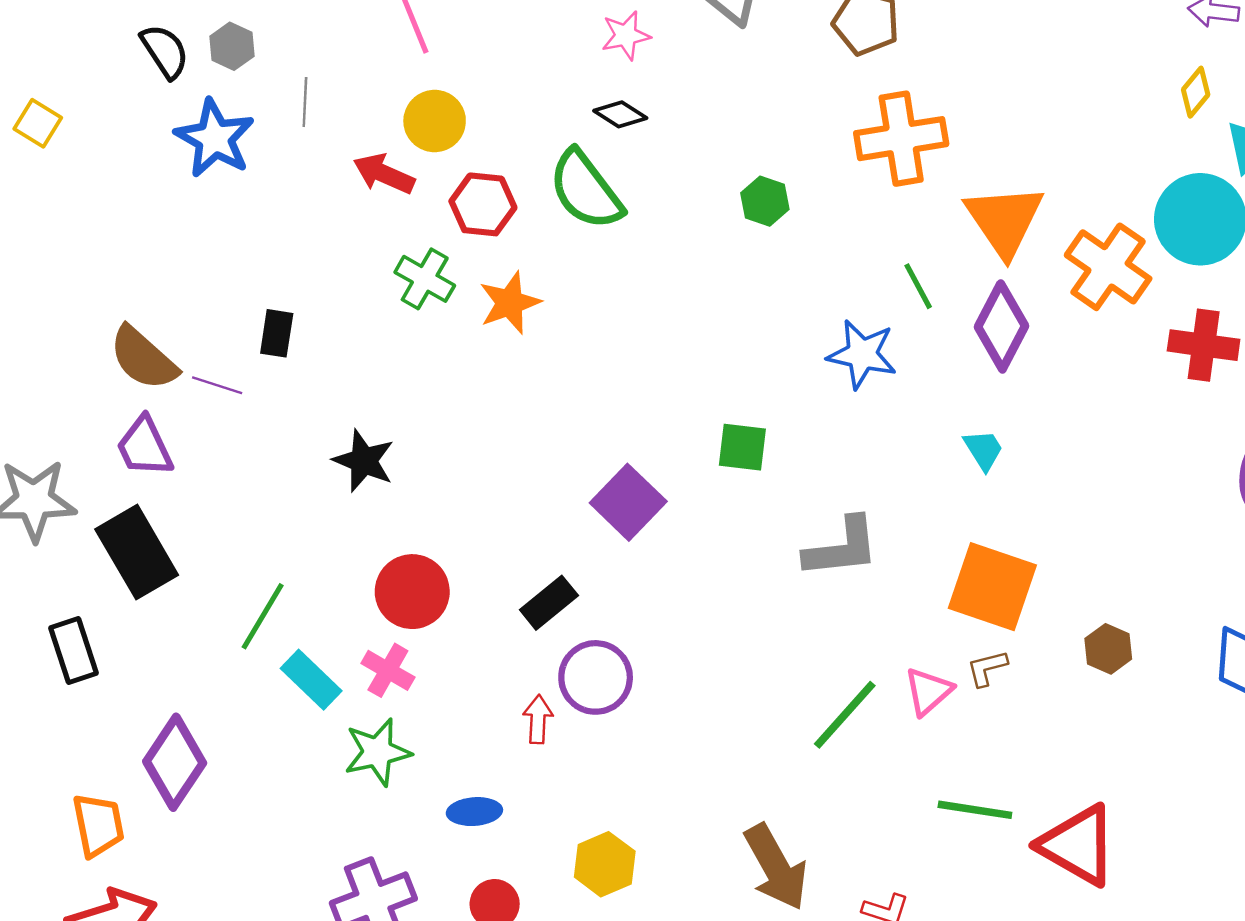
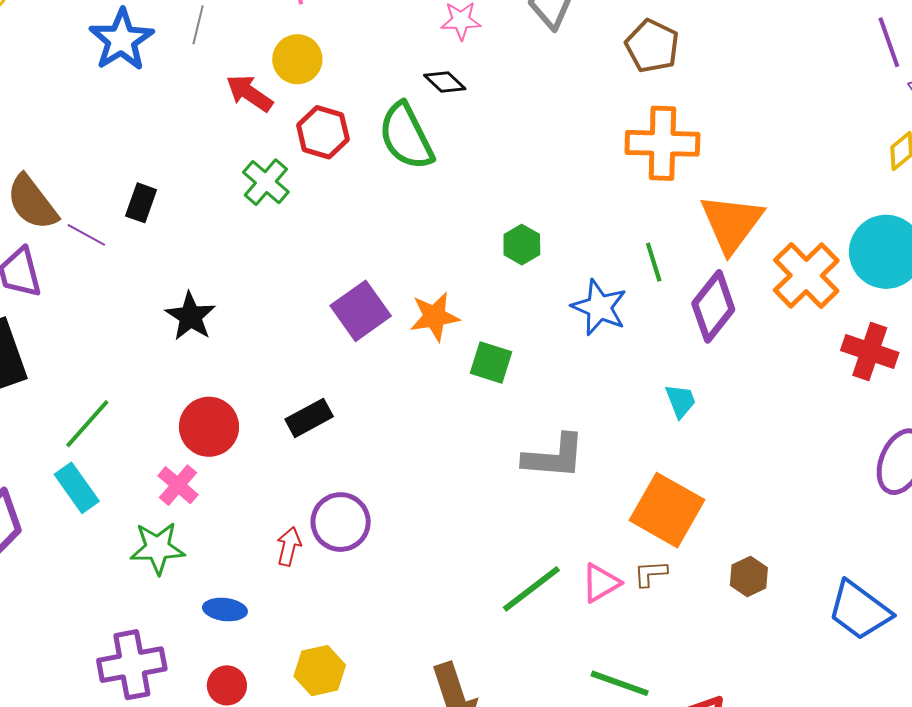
green hexagon: (765, 201) -> (522, 245), moved
orange star: (510, 303) -> (435, 317), moved
purple square: (628, 502) -> (361, 311), moved
black rectangle: (549, 603) -> (309, 418), moved
cyan rectangle: (311, 680) -> (77, 488), moved

